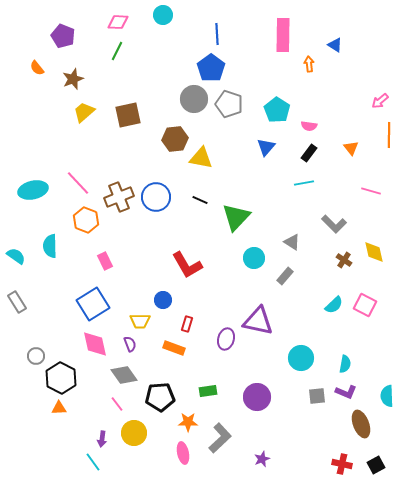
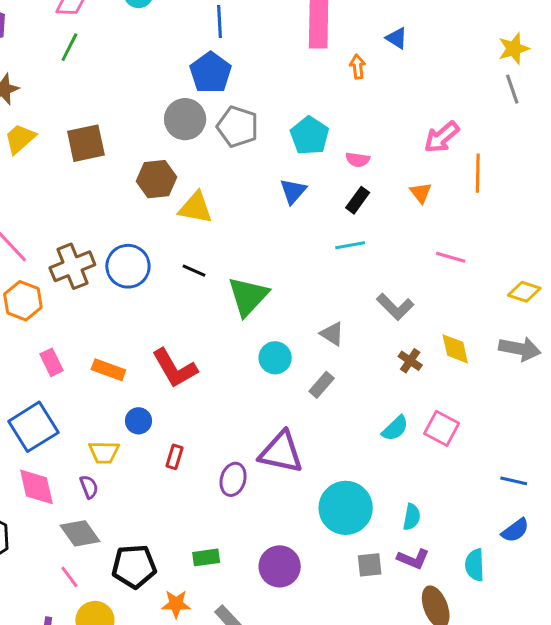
pink arrow: (380, 101) -> (442, 137), moved, size x1.4
orange rectangle: (174, 348) -> (108, 370), moved
cyan circle: (301, 358) -> (346, 508), size x1.4

